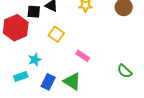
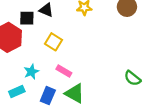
pink rectangle: (83, 56) -> (64, 71), moved

